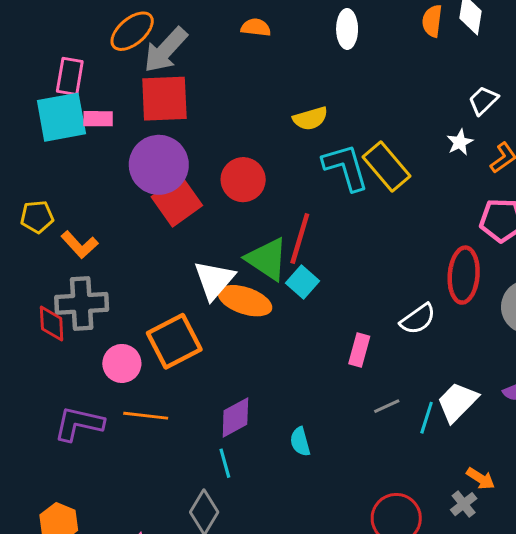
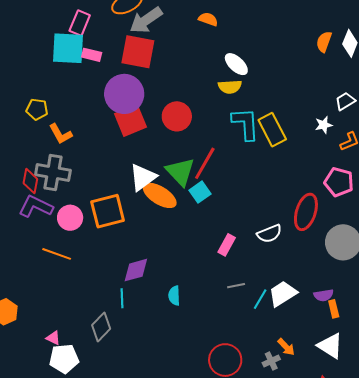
white ellipse: (347, 29) -> (236, 64), moved, turned -60
orange line: (146, 416) -> (57, 254), moved
purple L-shape: (79, 424) -> (36, 206), moved

